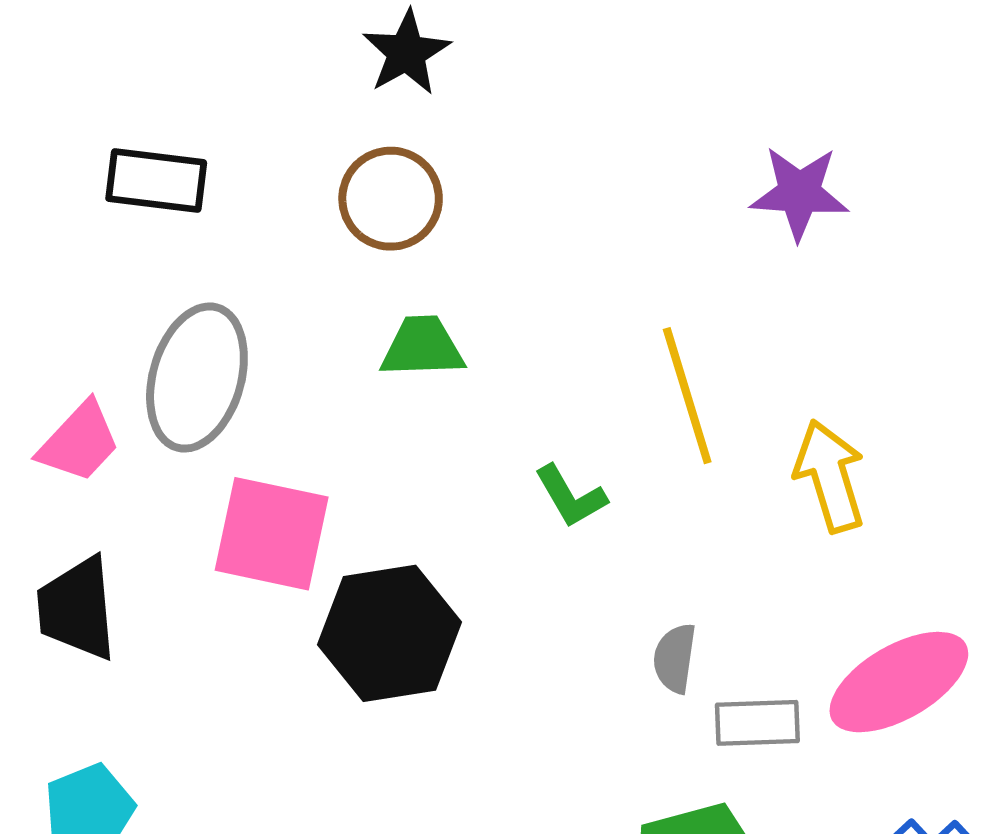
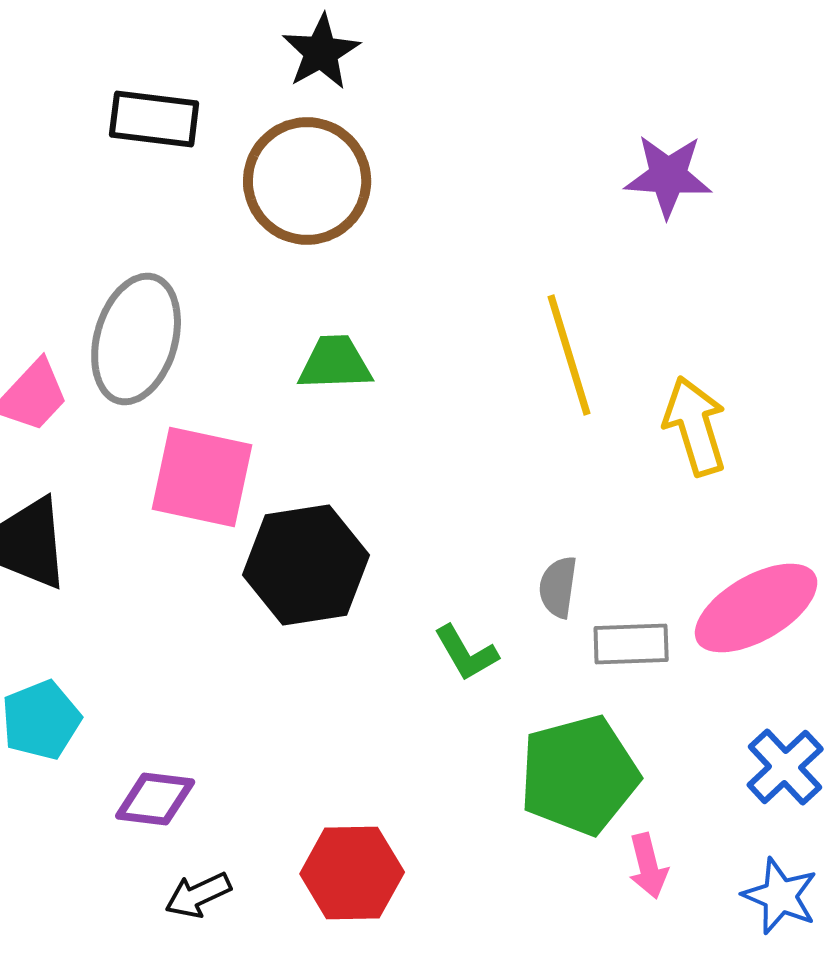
black rectangle: (156, 181) -> (154, 119), moved
brown circle: (391, 199) -> (307, 181), size x1.4
green trapezoid: (422, 347) -> (335, 363), moved
green L-shape: (571, 496) -> (466, 653), moved

